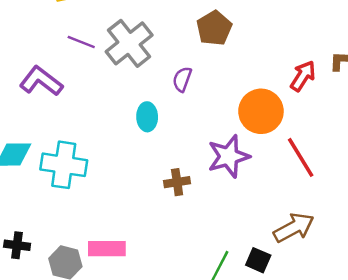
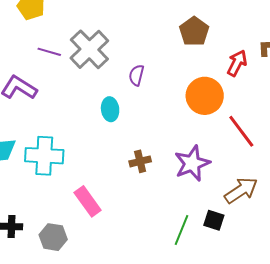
brown pentagon: (214, 28) -> (194, 31), moved
purple star: (229, 156) -> (192, 163), moved
pink rectangle: (107, 249) -> (88, 201), moved, turned 60

